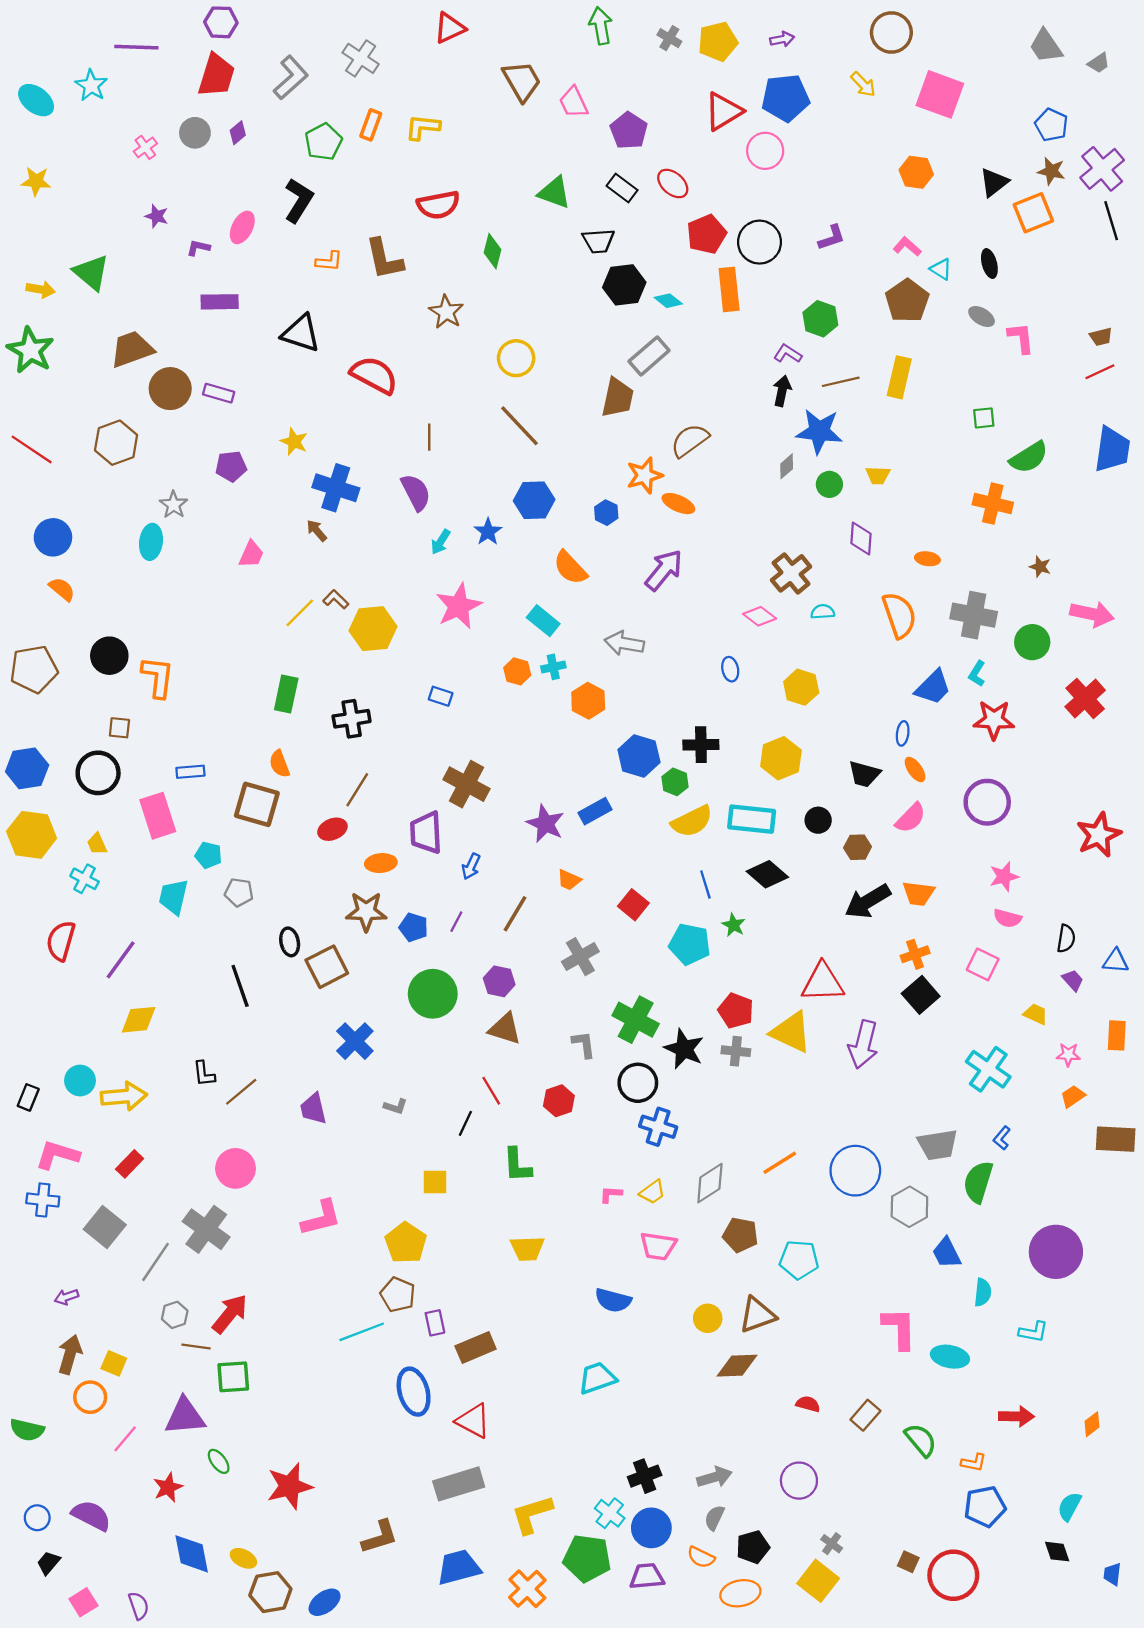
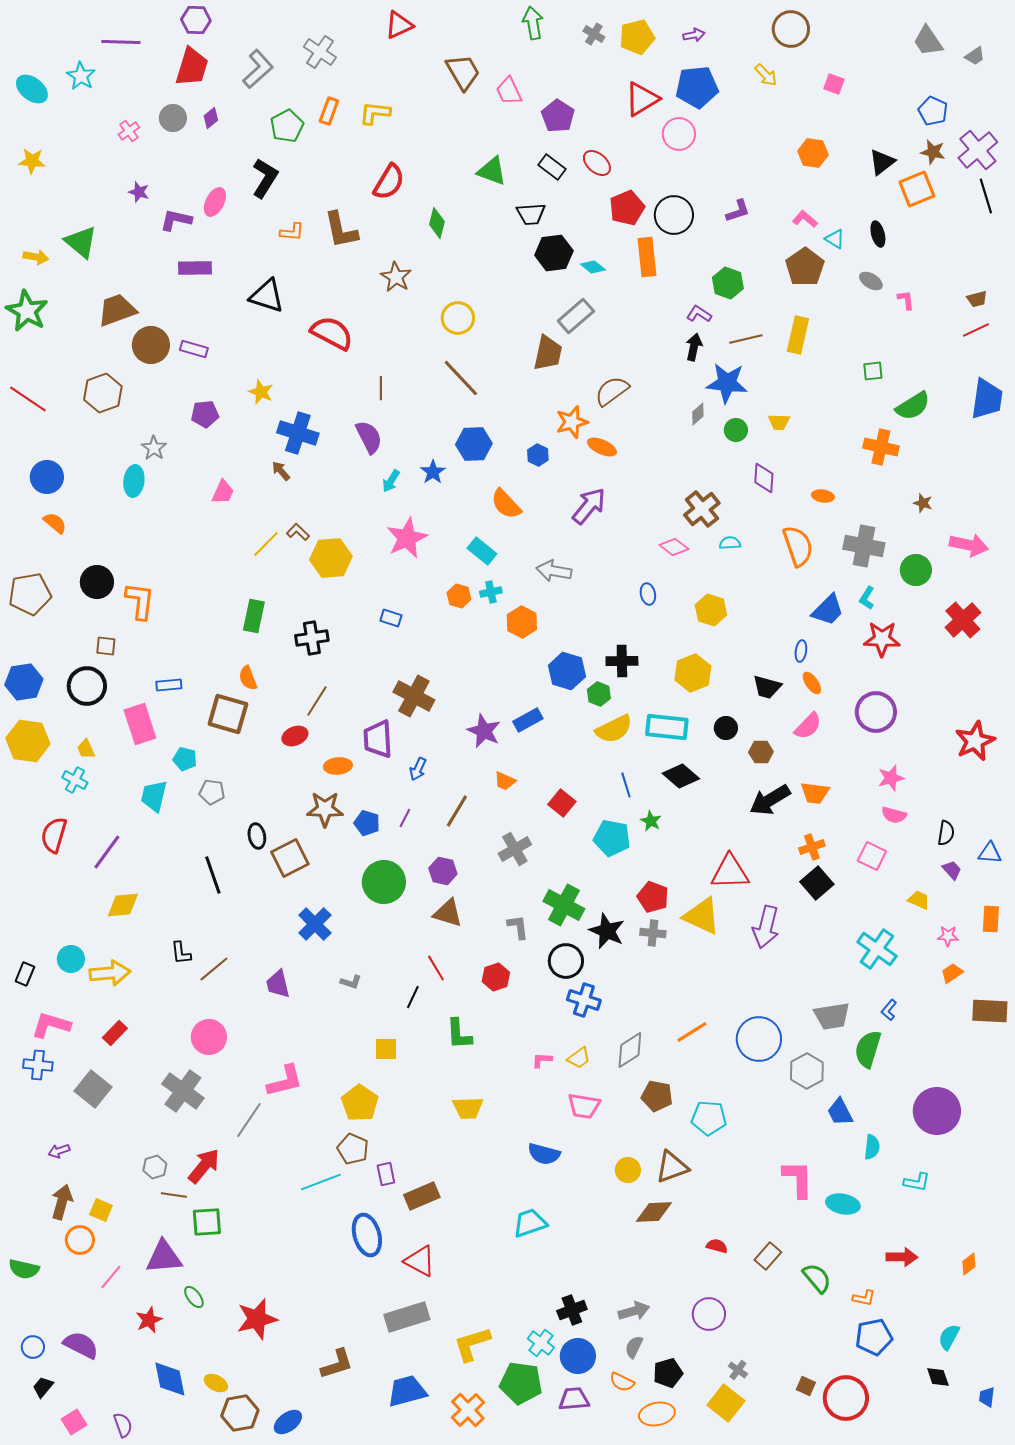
pink square: (940, 94) -> (834, 84), size x0.5
red semicircle: (438, 205) -> (389, 182), turned -48
purple L-shape: (198, 248) -> (176, 220), size x1.5
pink L-shape: (1021, 338) -> (906, 300), size x0.7
gray line: (156, 1262) -> (249, 1120), moved

